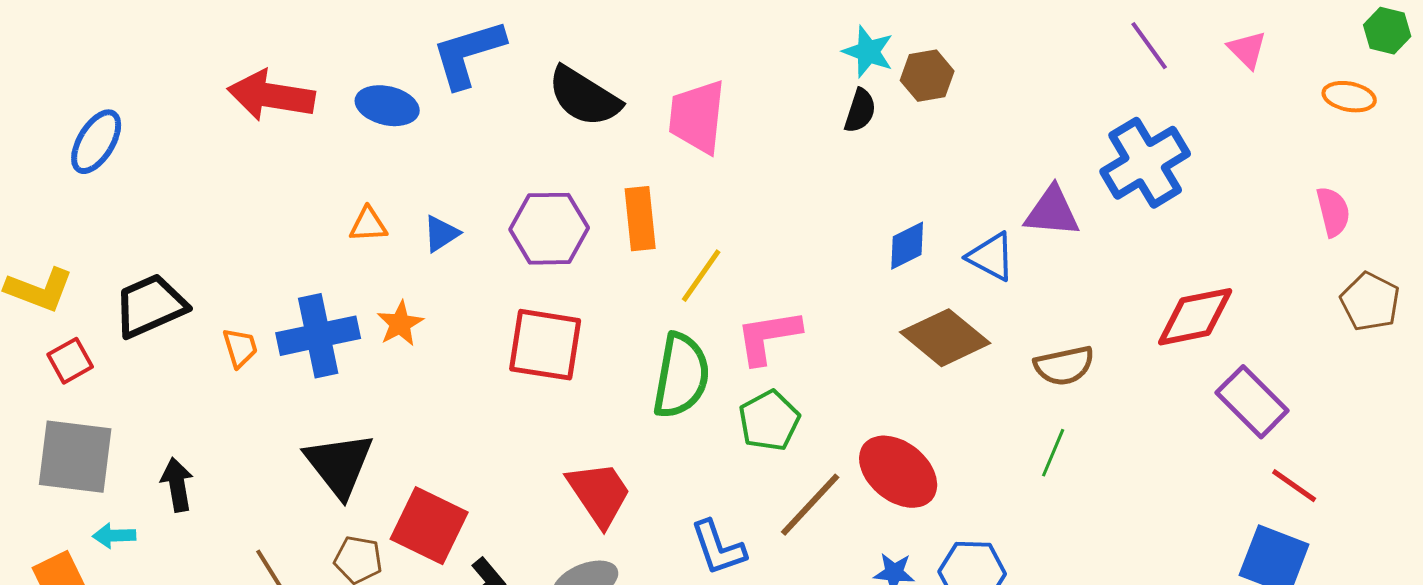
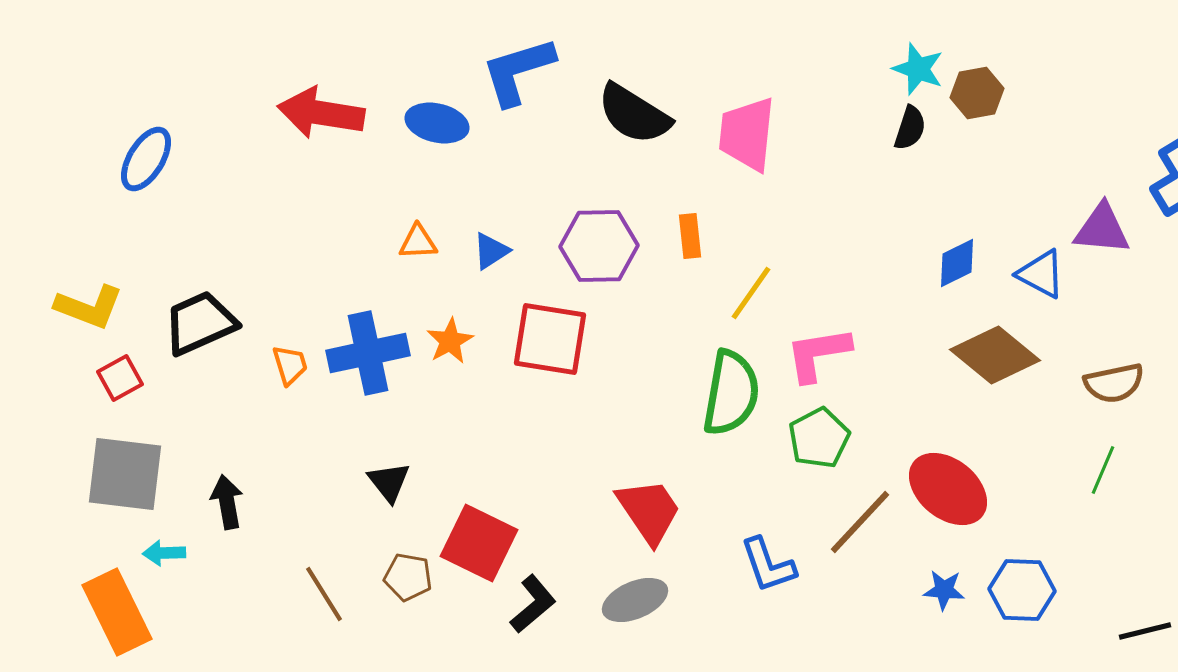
orange rectangle: (640, 219) -> (690, 236), size x0.7
red square: (545, 345) -> (550, 339), moved
black triangle: (339, 465) -> (389, 482), size x0.6

